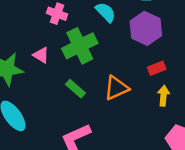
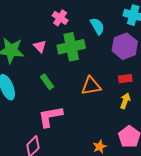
green rectangle: (75, 89) -> (47, 82), moved

